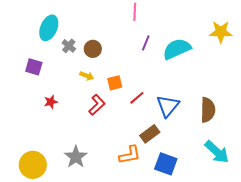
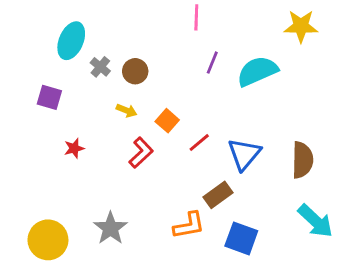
yellow star: (221, 32) -> (301, 26), moved
orange square: (115, 83) -> (167, 121), turned -35

